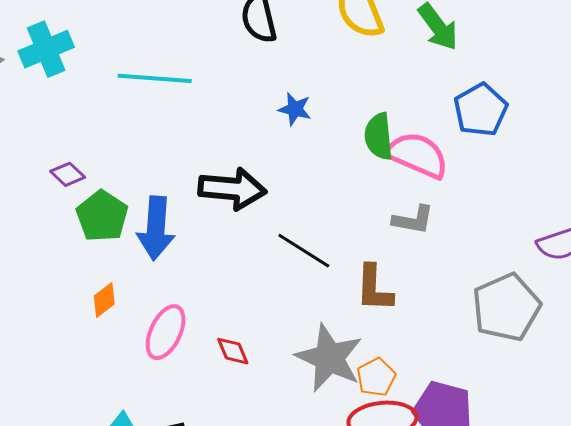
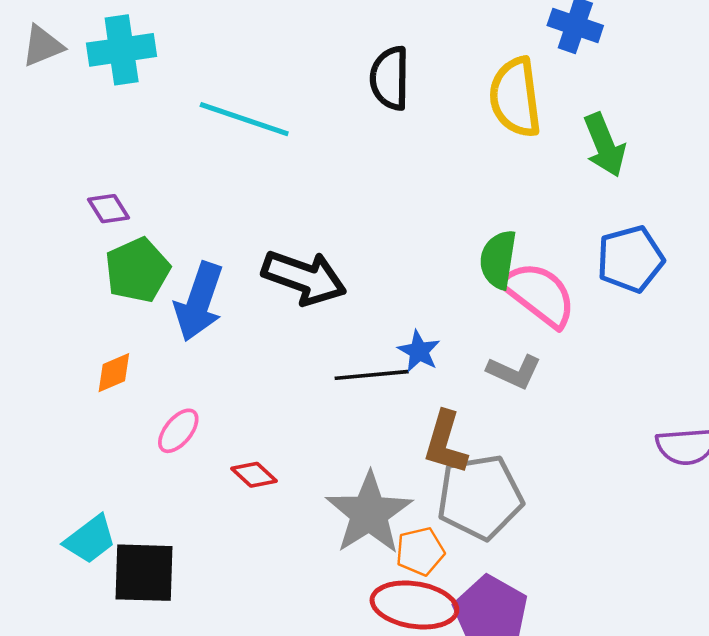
blue star: (295, 109) -> (419, 351), moved
black line: (304, 251) -> (372, 375), turned -52
gray pentagon: (506, 307) -> (480, 497), moved
pink ellipse: (166, 332) -> (178, 431), size x0.7
red diamond: (233, 351) -> (254, 475), turned -39

